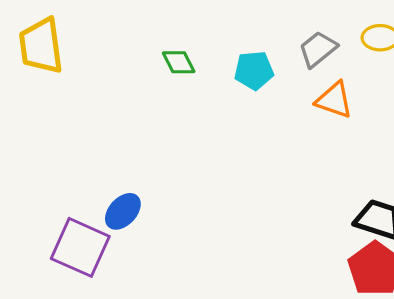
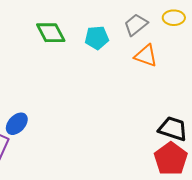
green diamond: (179, 62) -> (51, 33), size x1.4

